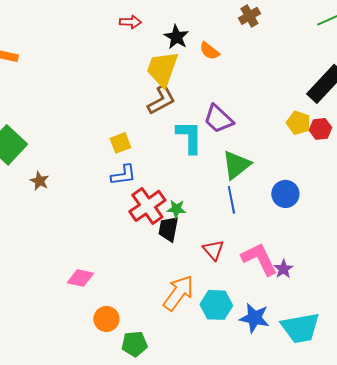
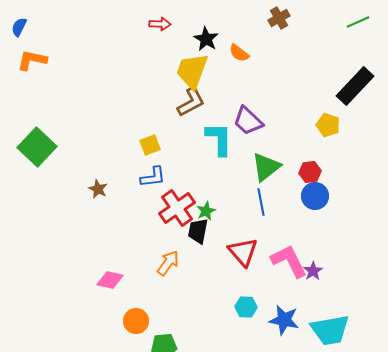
red hexagon: (320, 129) -> (310, 172), moved
brown star: (39, 181) -> (98, 189), moved
green star: (176, 209) -> (206, 211), turned -30
red triangle: (213, 250) -> (243, 252), size x1.4
orange arrow: (178, 293) -> (168, 263), moved, size x0.7
cyan hexagon: (216, 305) -> (246, 307), size x0.7

